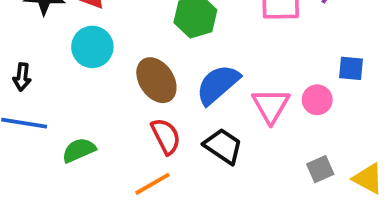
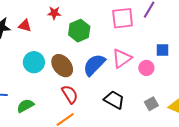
cyan circle: (92, 47) -> (34, 62), moved
pink triangle: (271, 106) -> (122, 58), moved, turned 30
black trapezoid: (223, 146) -> (114, 100), moved

